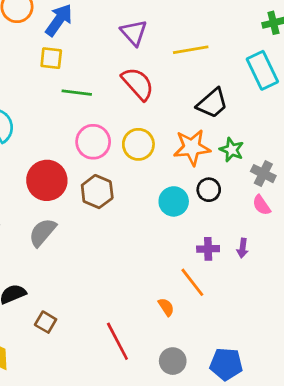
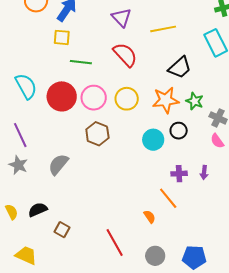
red circle: (47, 180) -> (62, 96), moved

